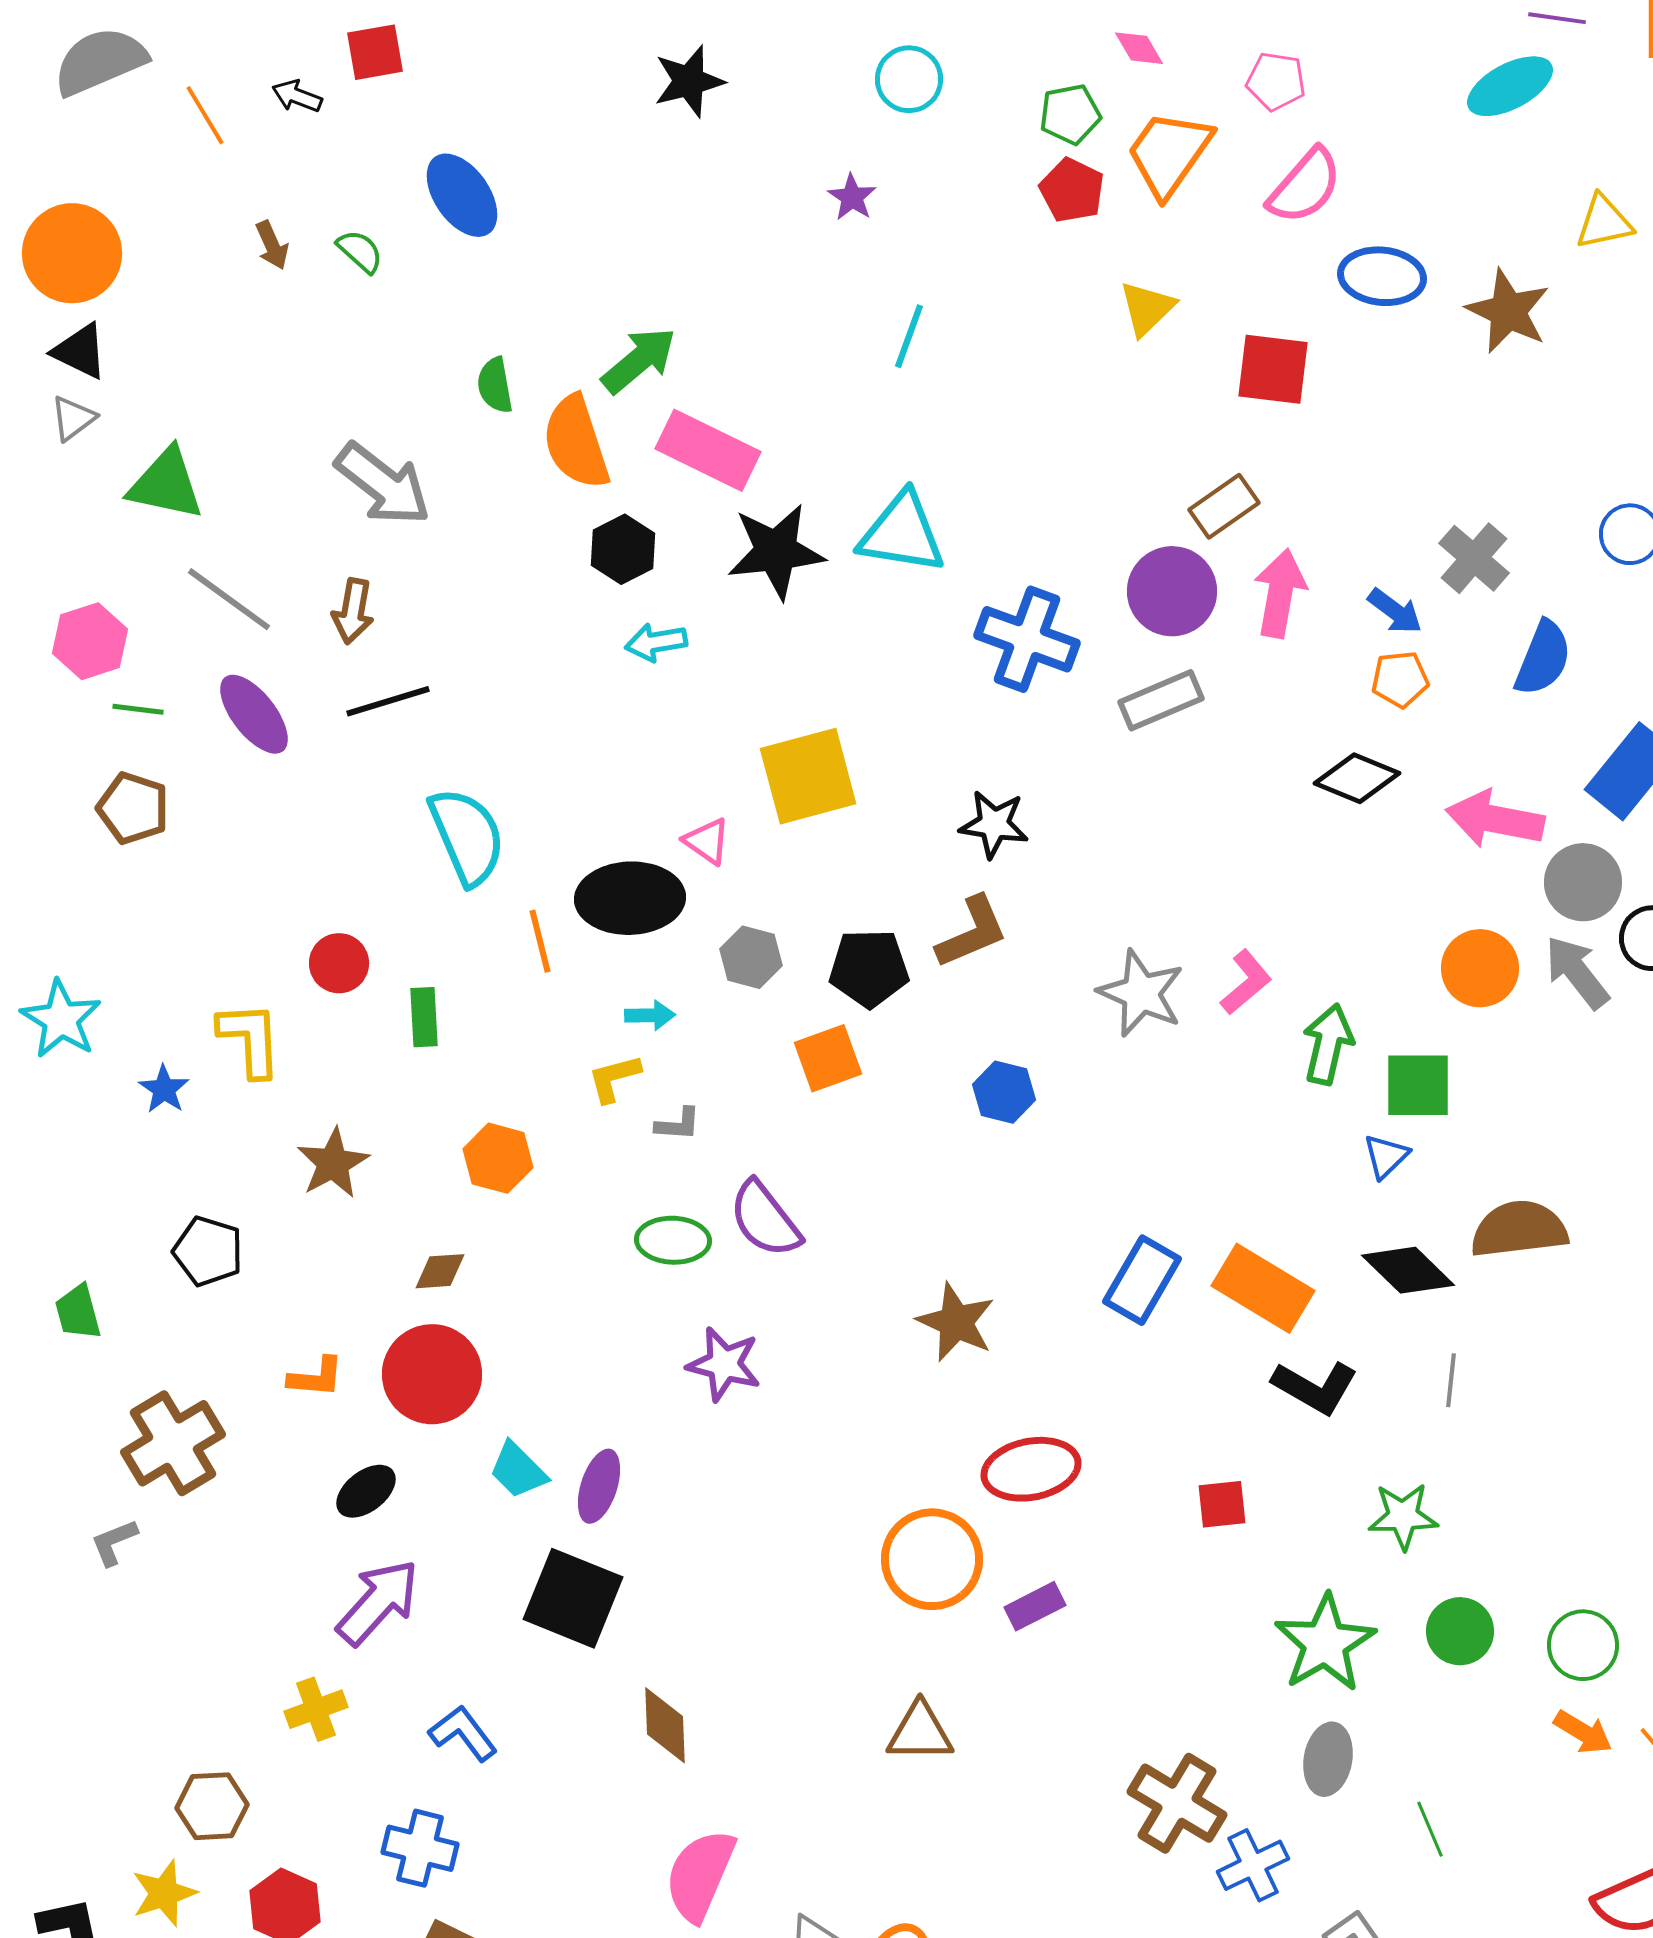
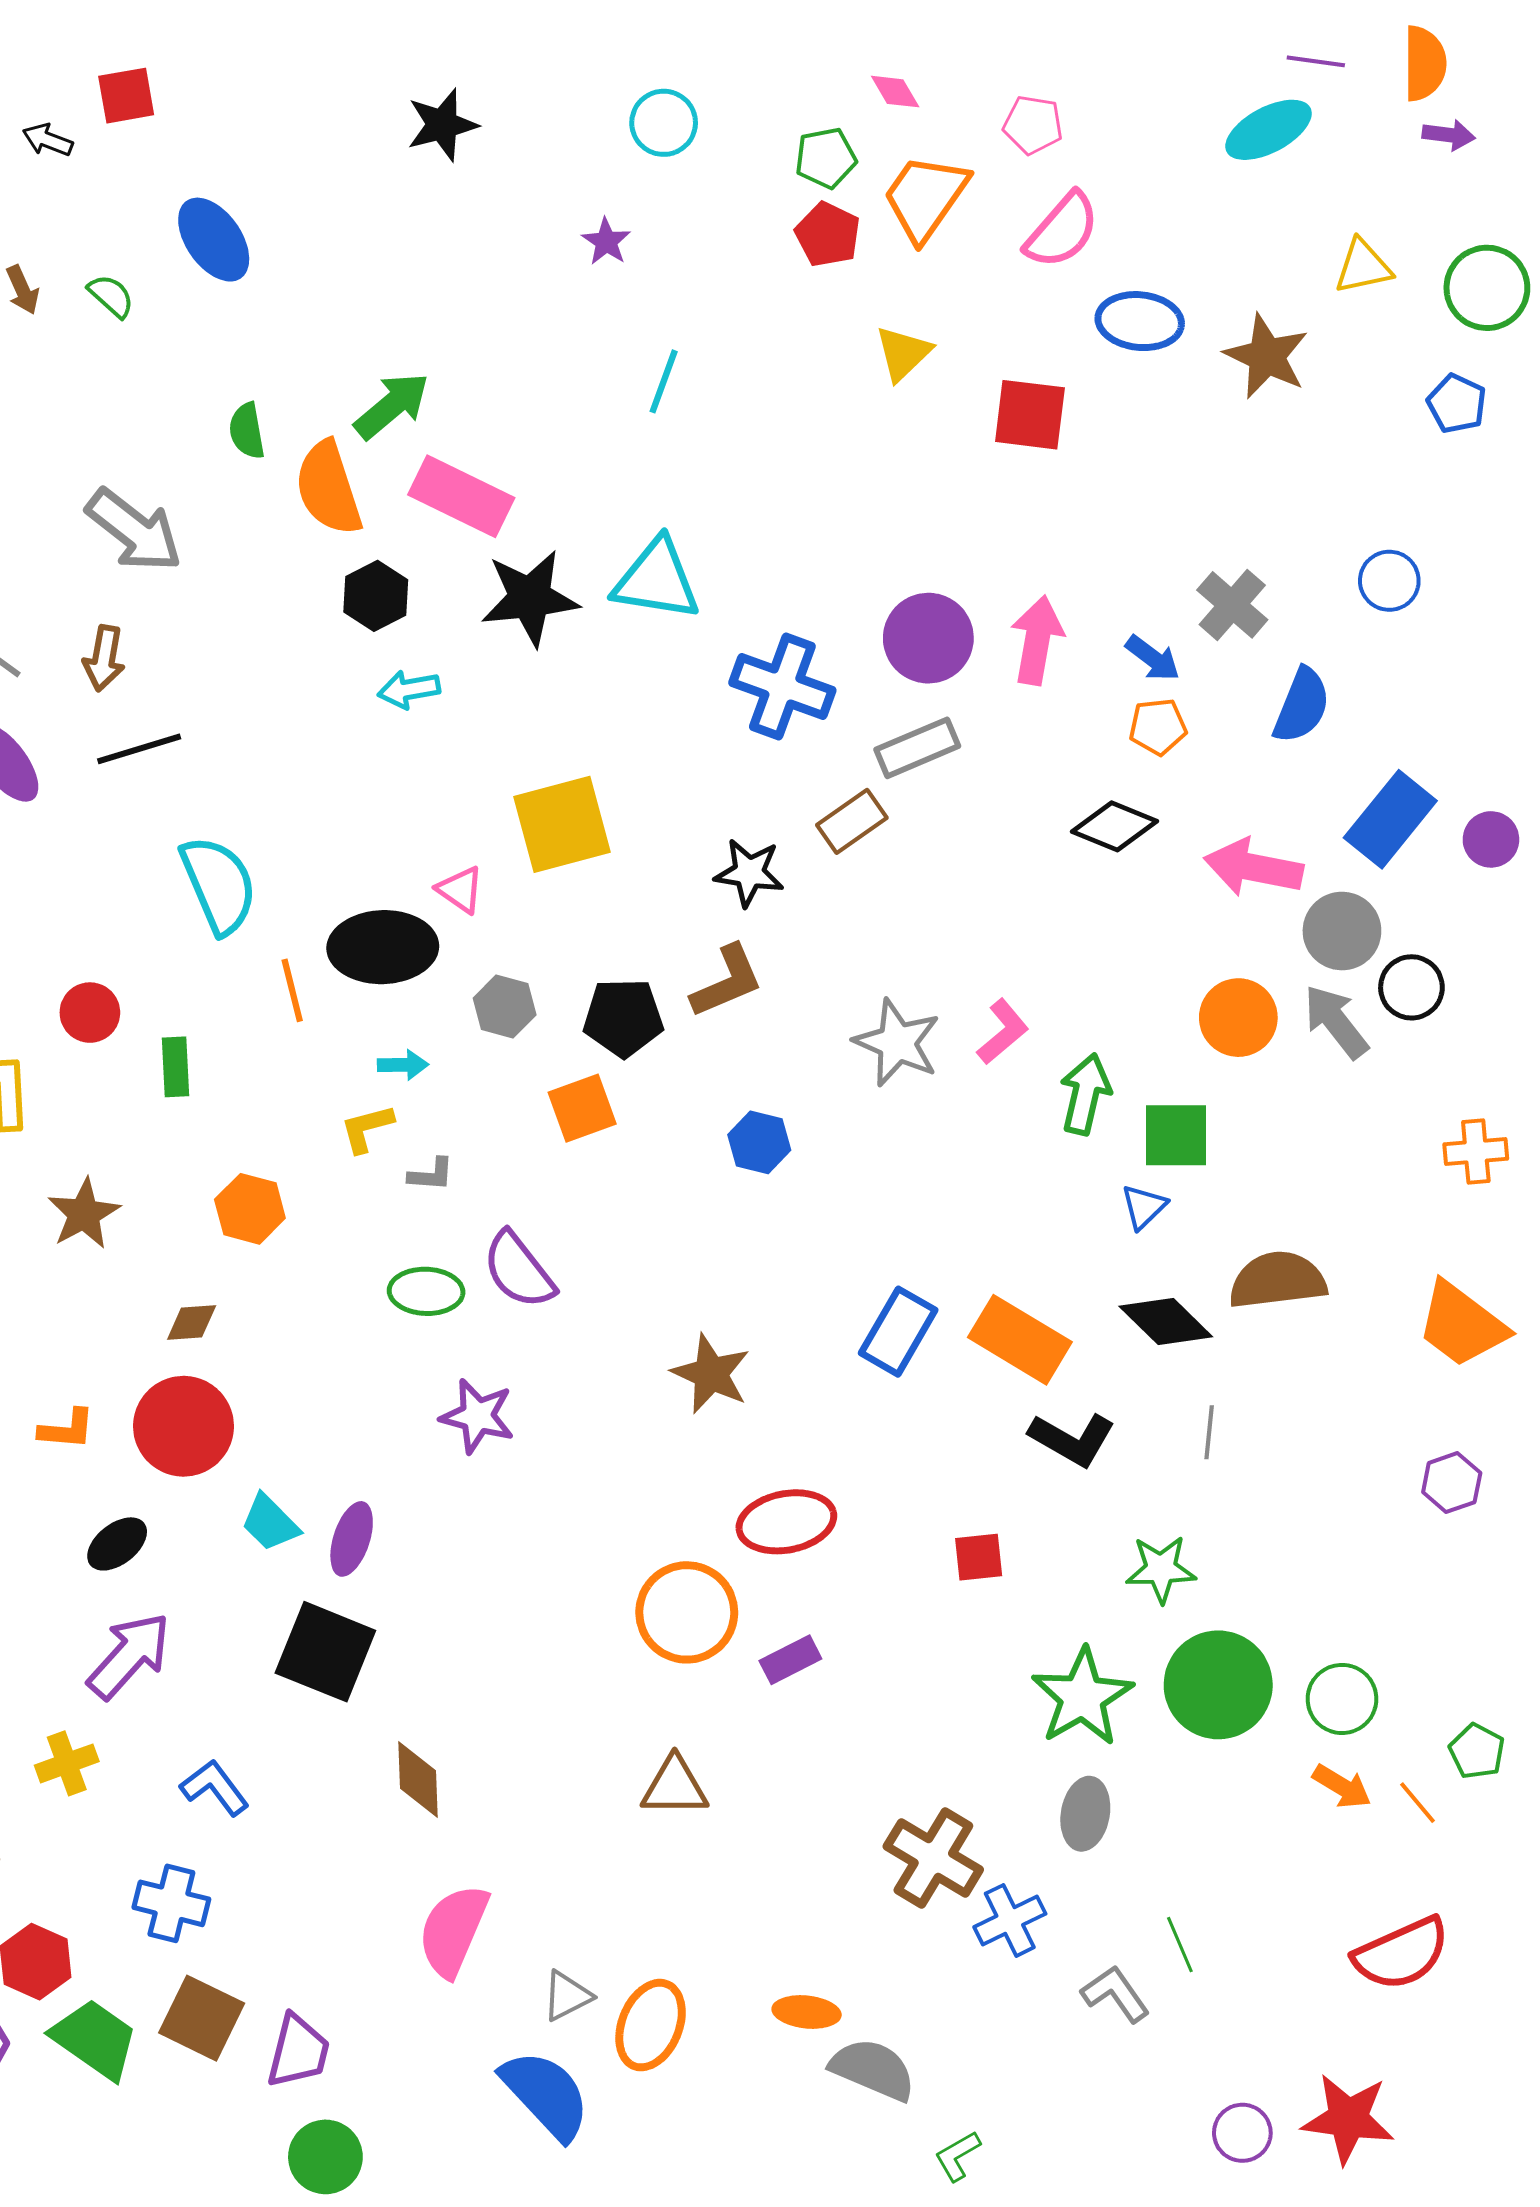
brown rectangle: (1224, 506) -> (852, 821), moved
green circle: (1460, 1631) -> (1218, 1685), size x1.6
green line: (1430, 1829) -> (1180, 1945), moved

